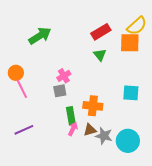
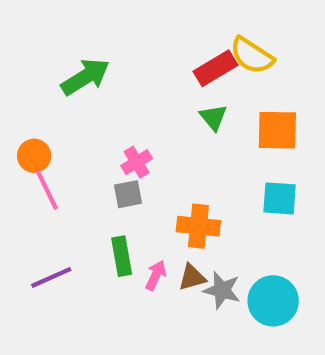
yellow semicircle: (137, 26) -> (252, 55), moved, turned 75
orange square: (130, 43) -> (277, 130), moved
green rectangle: (71, 116) -> (122, 256), moved

